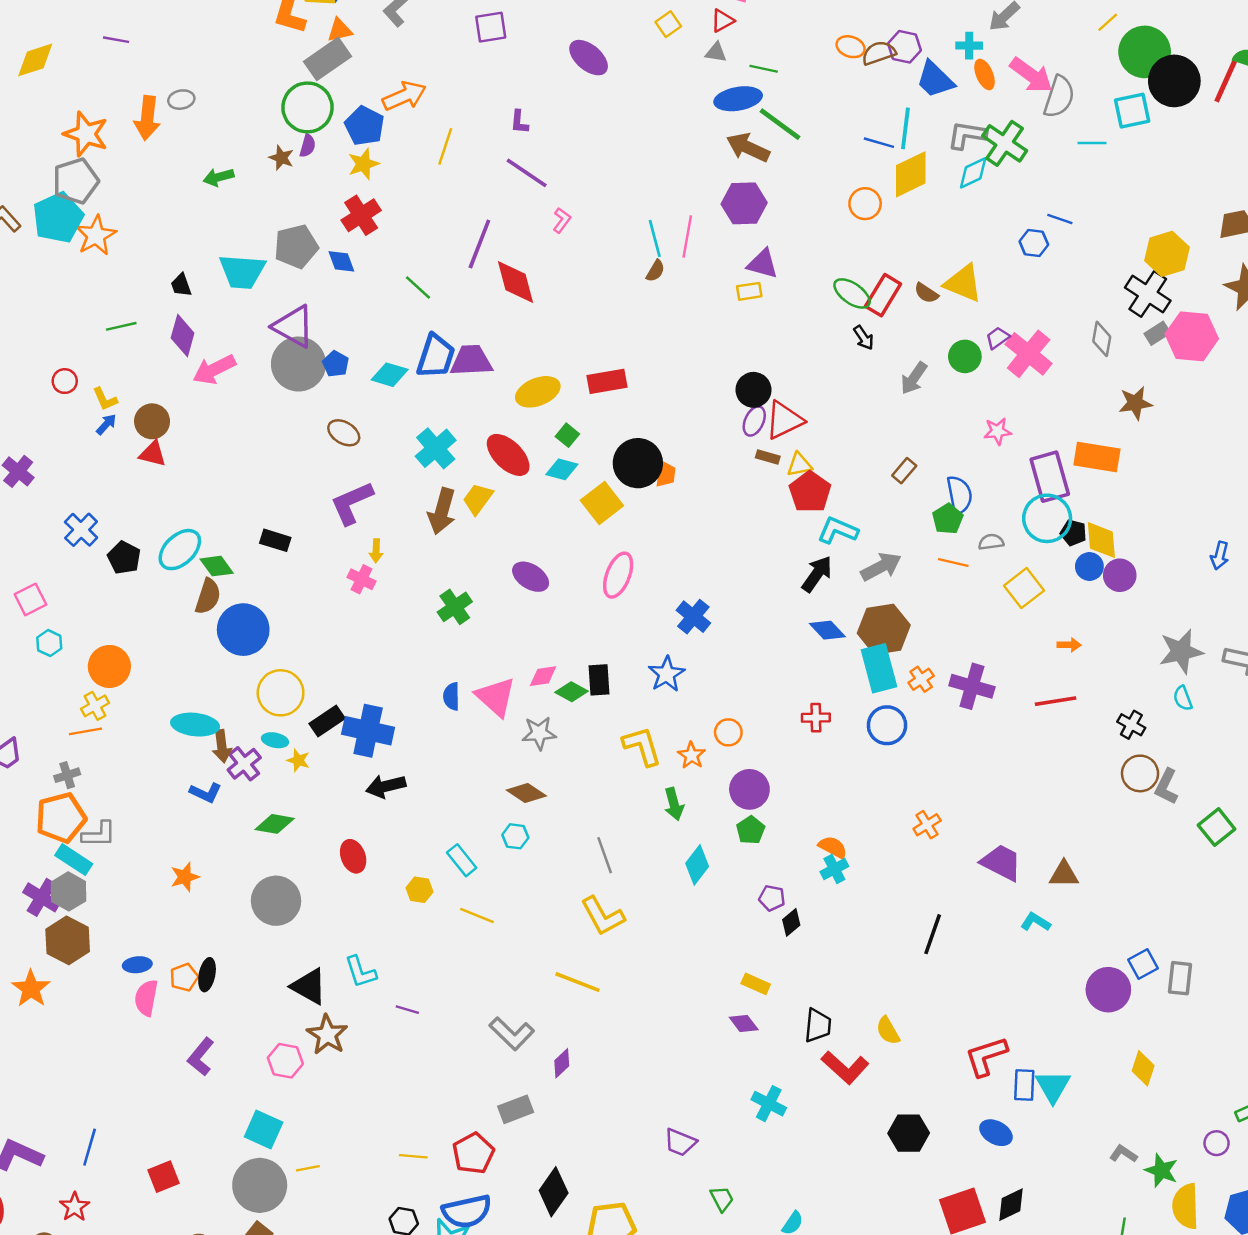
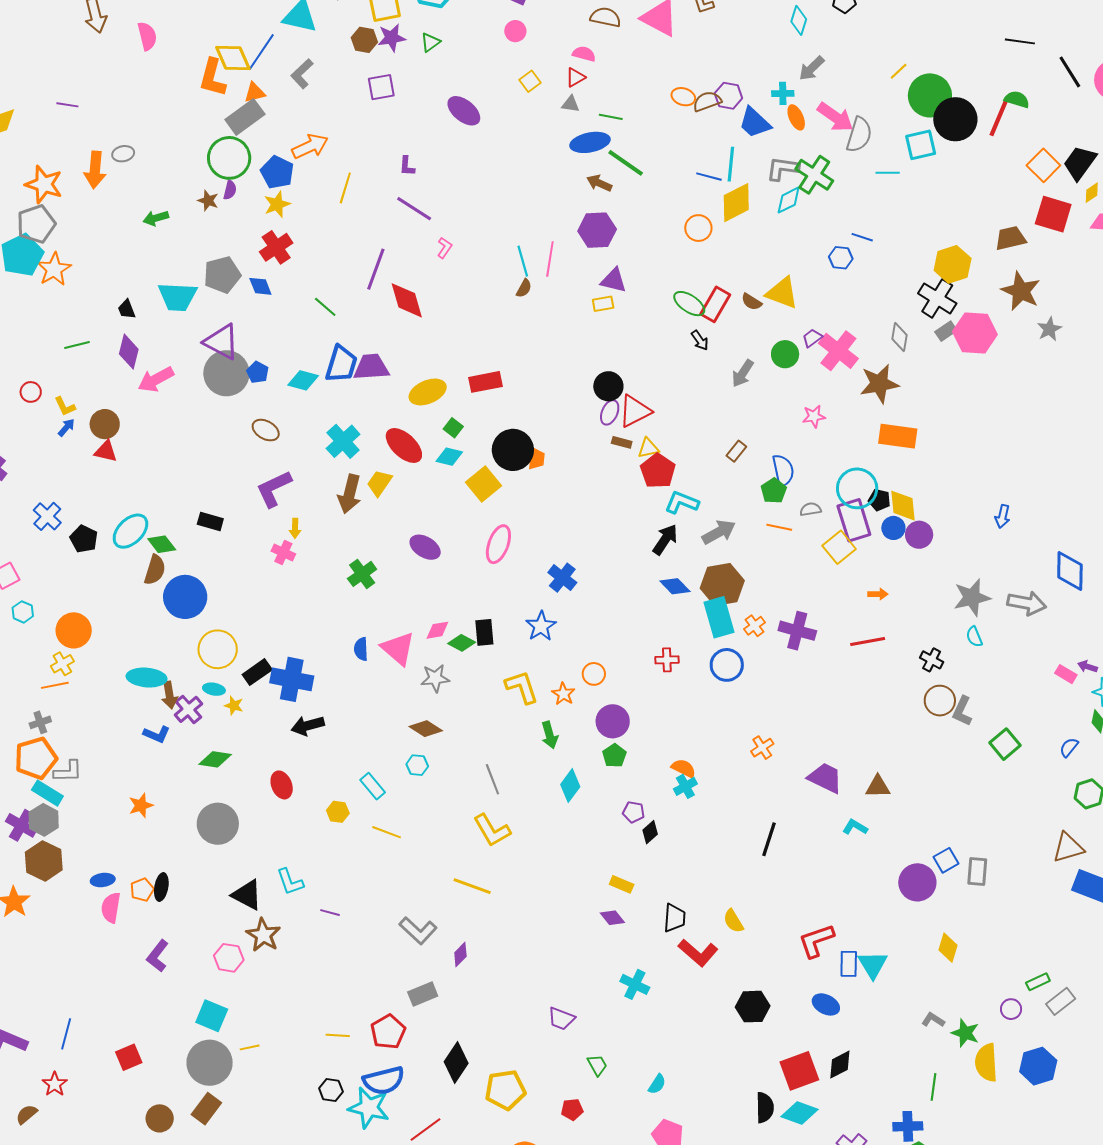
brown arrow: (748, 148) -> (599, 183), size x0.7
brown star: (1135, 403) -> (879, 384), moved, size x1.4
purple rectangle: (1050, 477) -> (854, 520), moved

